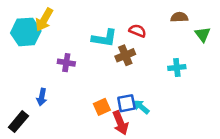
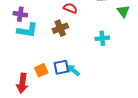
cyan L-shape: (104, 38) -> (27, 30), moved
purple cross: (66, 63) -> (20, 14), moved
red arrow: (120, 123) -> (22, 83), moved, turned 30

